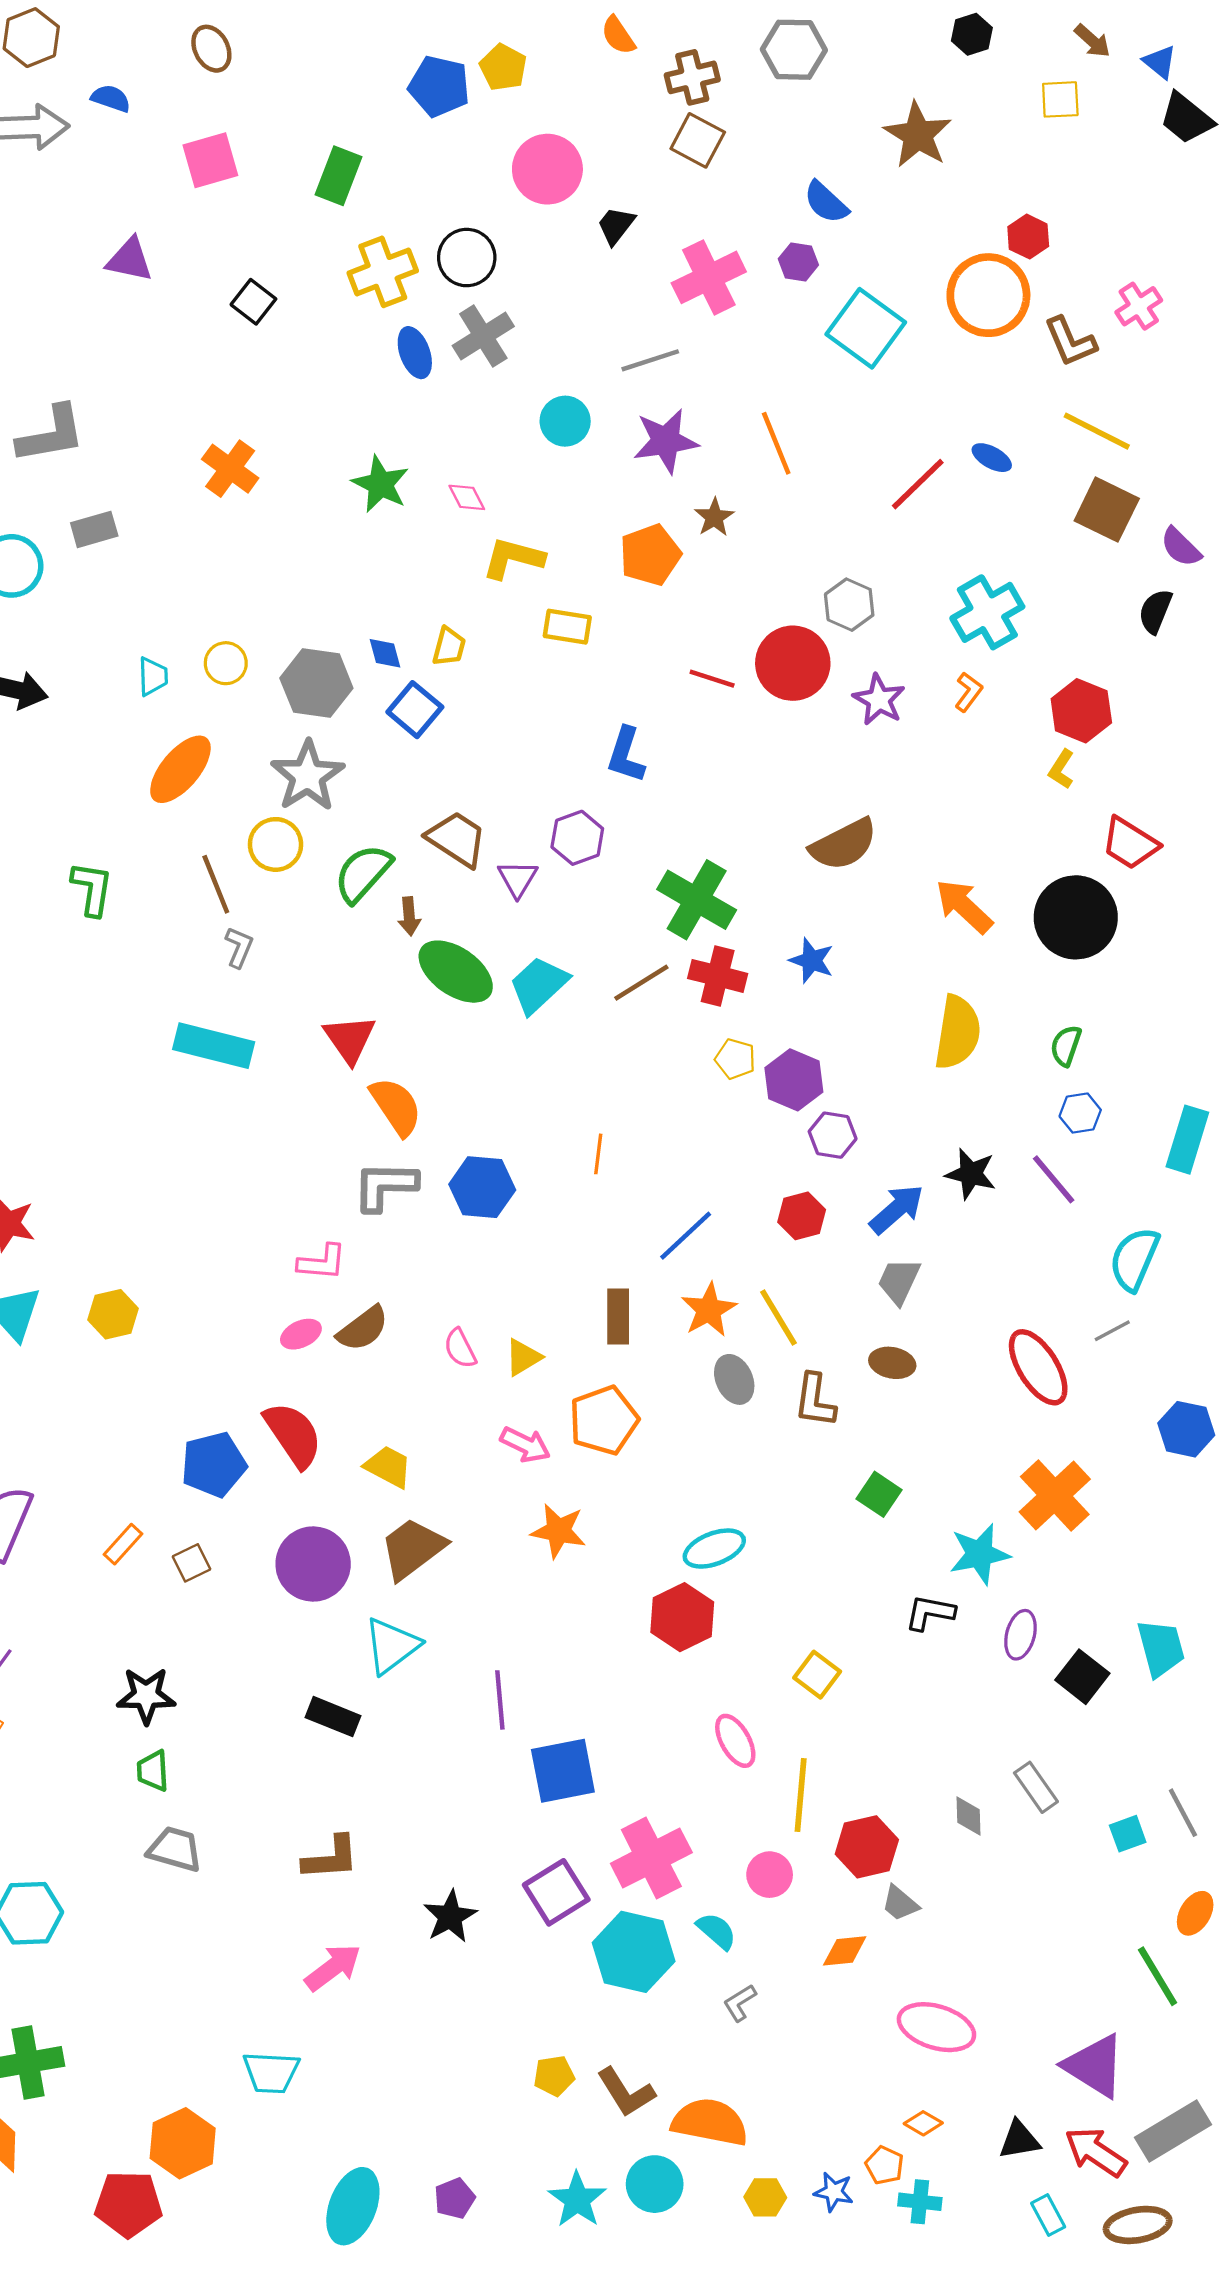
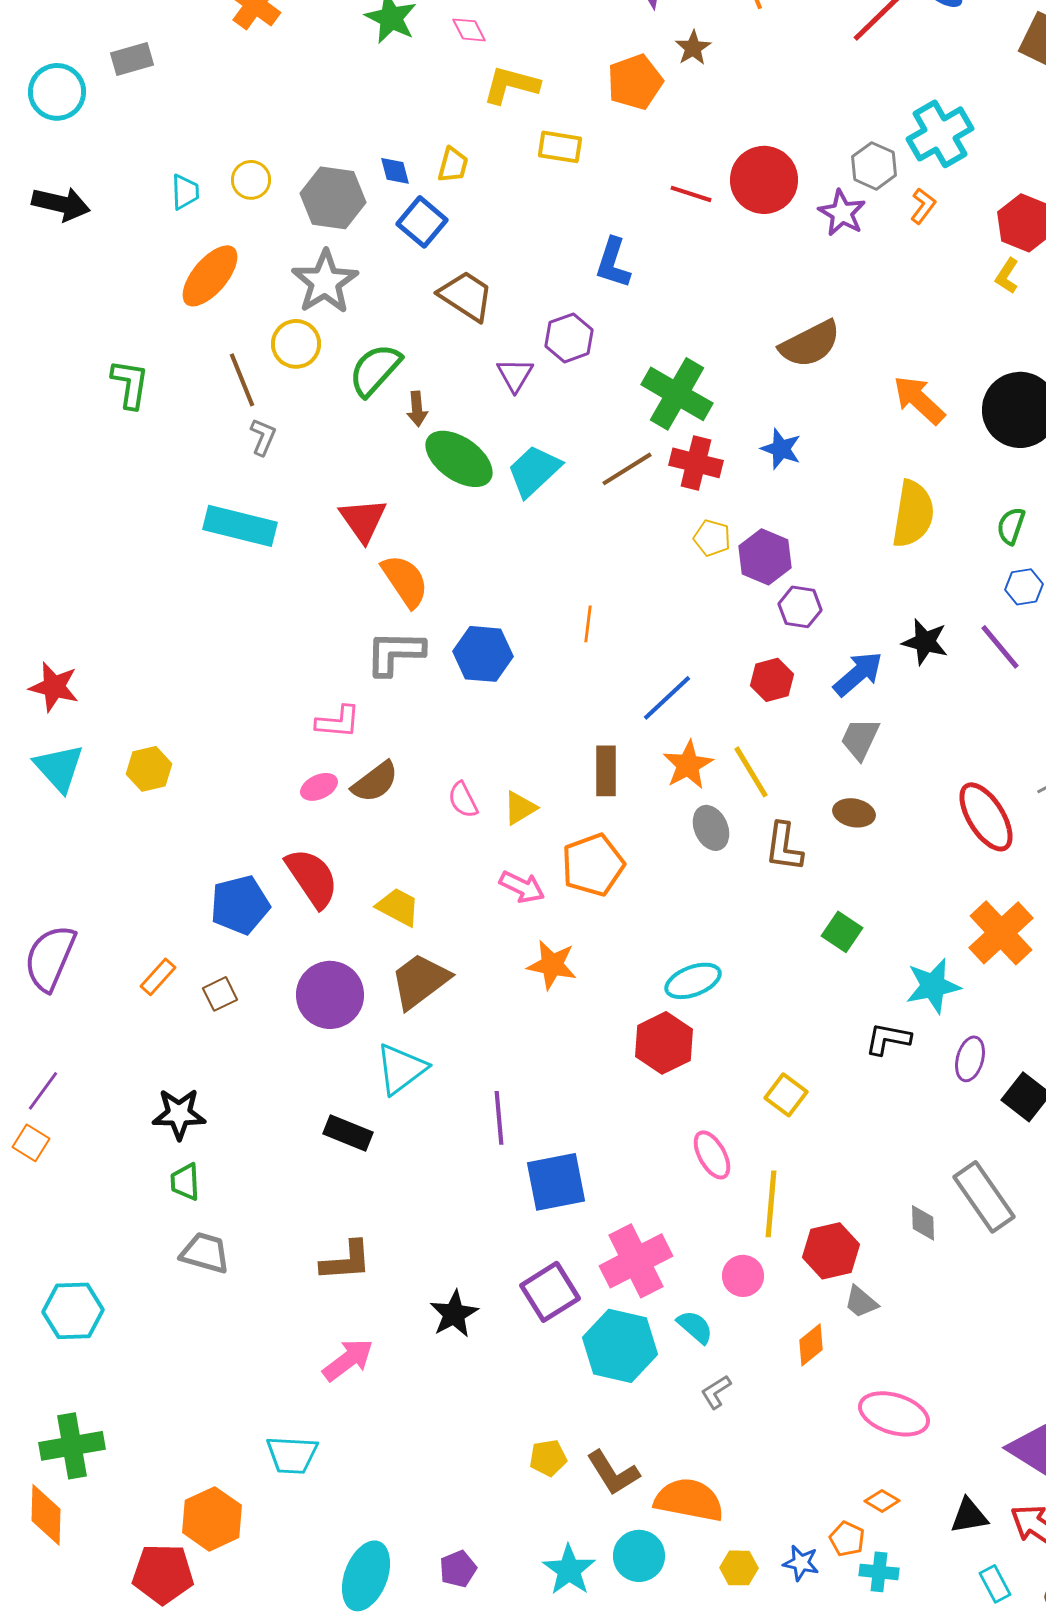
gray hexagon: (849, 605) -> (874, 166), moved
brown trapezoid: (457, 839) -> (466, 296), moved
gray rectangle: (1036, 1787) -> (984, 1197), size x1.5
orange diamond: (845, 1951) -> (811, 1345), turned -33

